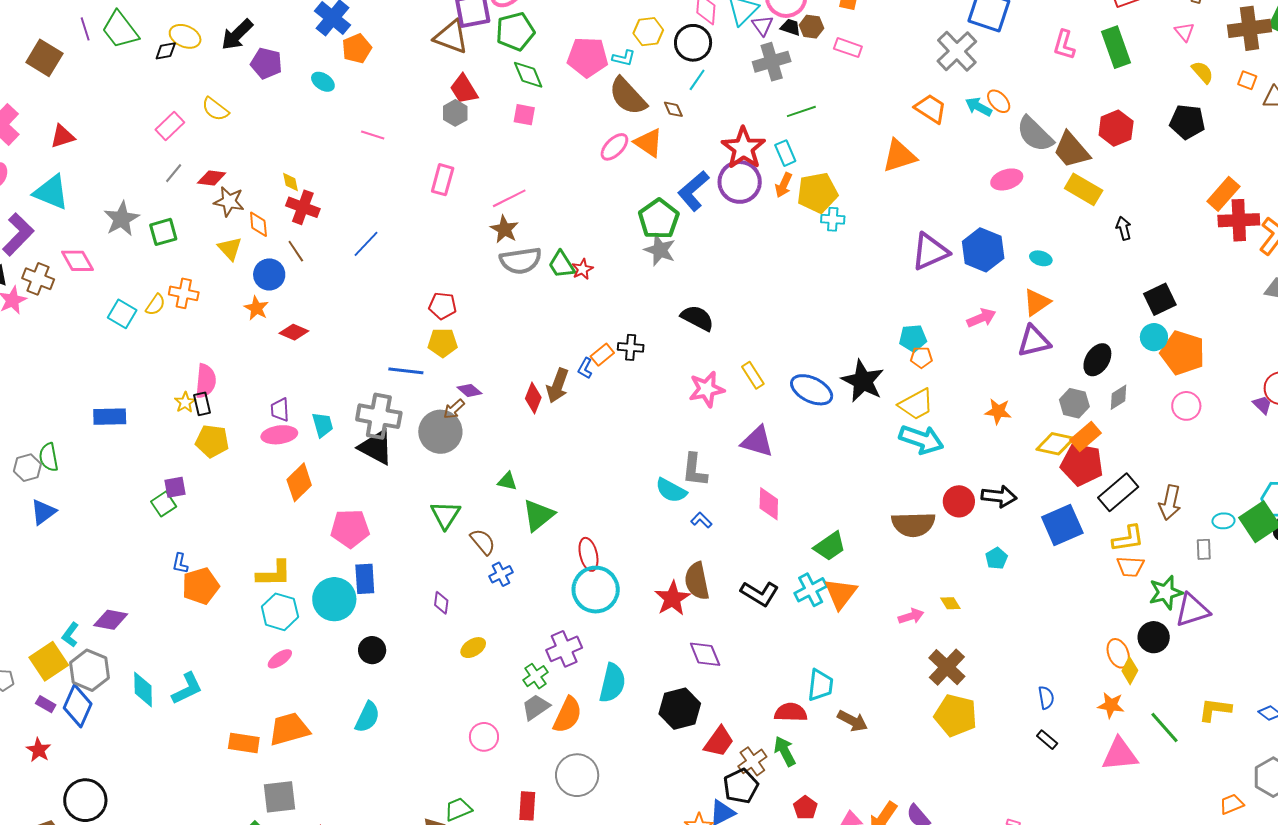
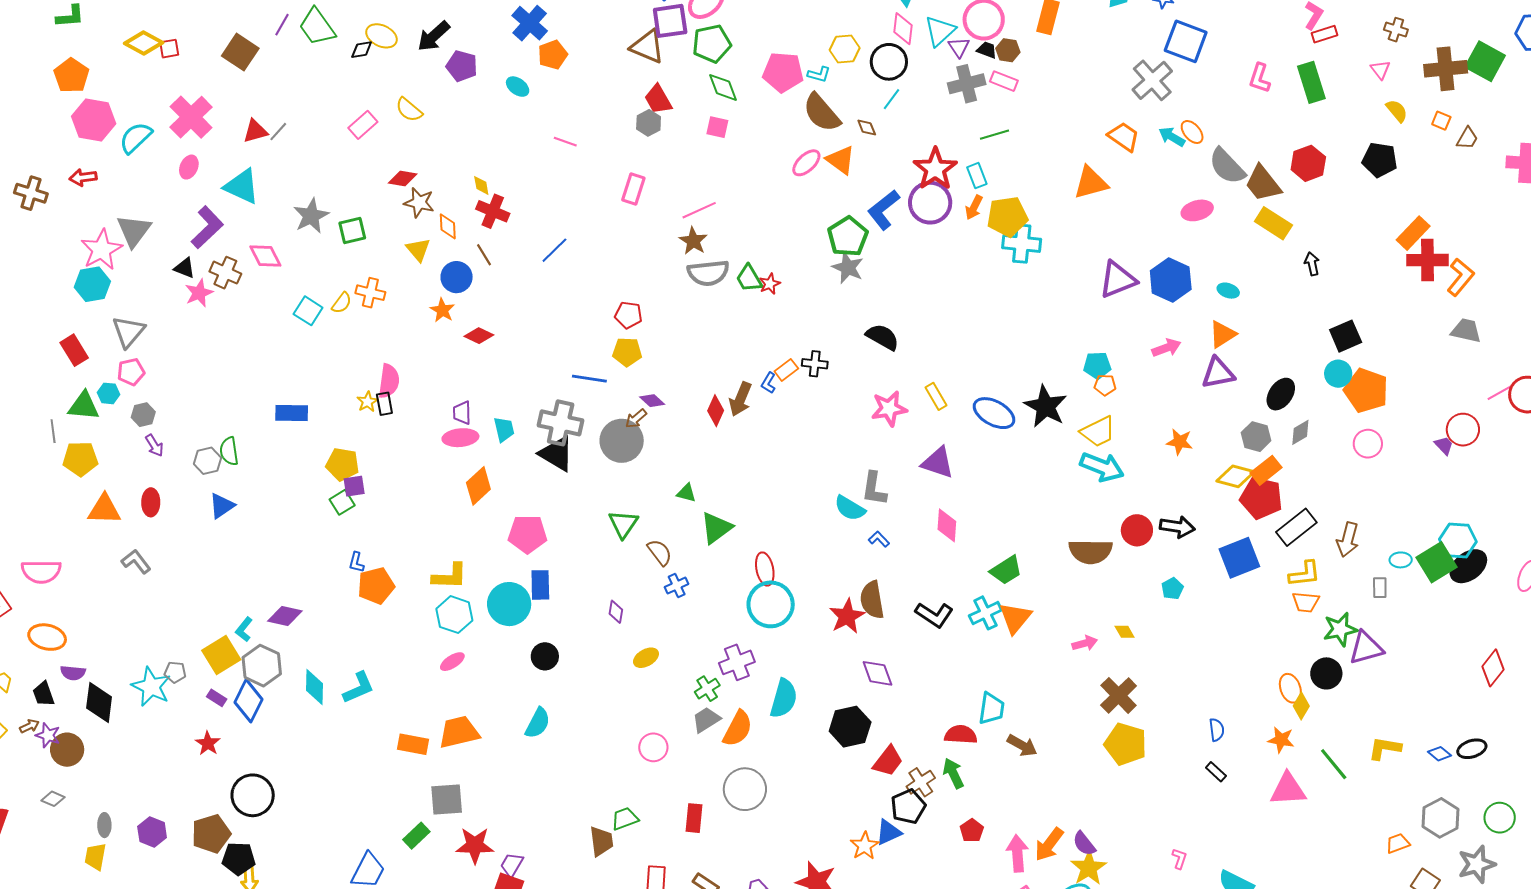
purple line: (85, 29) -> (282, 25), turned 45
pink rectangle: (848, 48) -> (1004, 81), moved
gray line: (174, 173) -> (278, 132), moved
cyan cross: (833, 219) -> (1022, 244), size x1.6
yellow pentagon: (212, 441) -> (343, 464), moved

